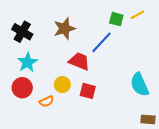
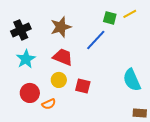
black cross: (22, 32) -> (21, 30), turned 36
red trapezoid: (79, 61) -> (63, 57), moved
red circle: (22, 88) -> (30, 93), moved
orange semicircle: (47, 101) -> (49, 104), moved

